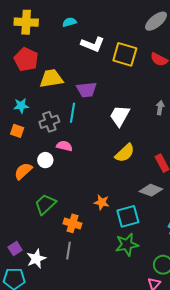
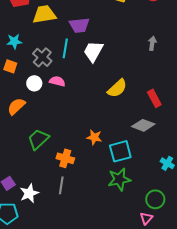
white trapezoid: (120, 116) -> (93, 51), moved
gray cross: (49, 122) -> (42, 57), turned -30
white circle: (45, 160) -> (34, 83), moved

